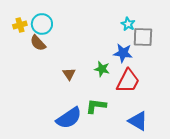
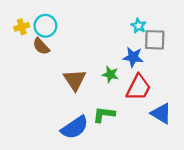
brown triangle: (69, 74) -> (75, 80), size x1.6
blue triangle: (138, 121) -> (161, 113), moved

